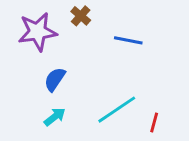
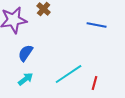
blue line: (128, 40) -> (97, 25), moved

